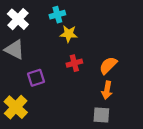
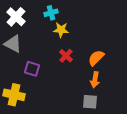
red cross: (74, 63) -> (66, 56), turned -32
purple square: (36, 78) -> (32, 69), turned 35
yellow cross: (16, 107) -> (14, 95), turned -30

